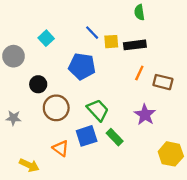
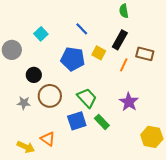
yellow square: (111, 42) -> (99, 53), moved, turned 32
black rectangle: (135, 45) -> (120, 40), turned -54
brown rectangle: (163, 82) -> (145, 54), moved
gray star: (13, 118) -> (24, 103), moved
orange triangle: (61, 148) -> (48, 139), moved

